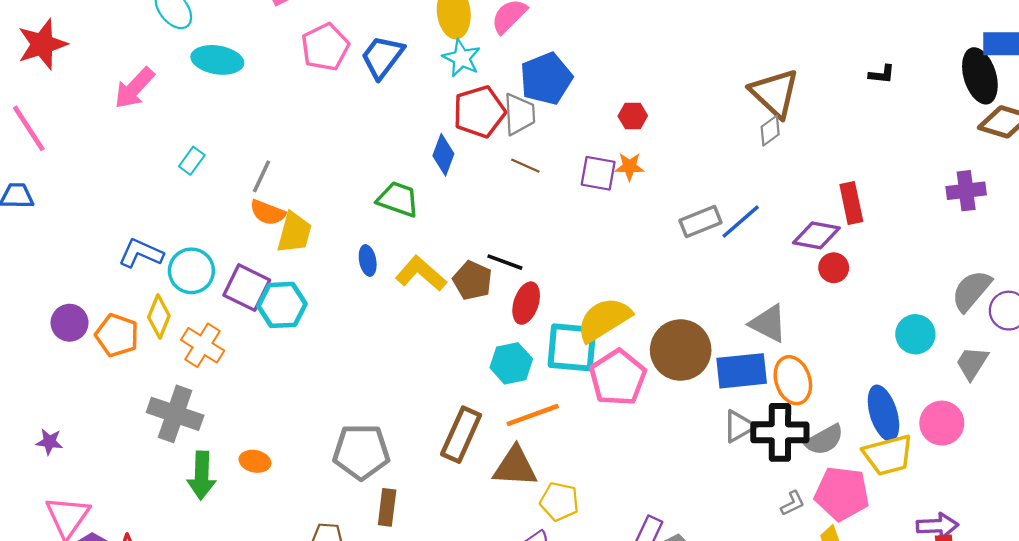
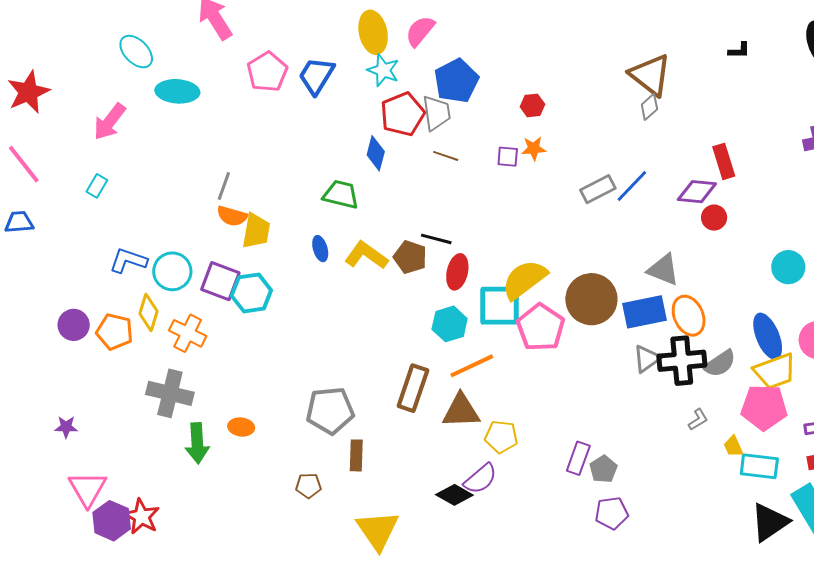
cyan rectangle: (192, 161) -> (97, 186), moved
purple square: (598, 173) -> (508, 157), size x0.7
pink pentagon: (842, 494) -> (764, 407), moved

